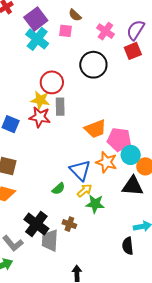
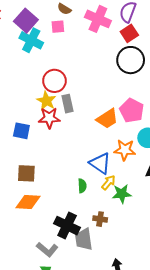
pink cross: (105, 31) -> (98, 19), size x1.4
black circle: (93, 65) -> (131, 60), moved
yellow star: (40, 100) -> (46, 101), turned 30
pink pentagon: (119, 140) -> (132, 110), moved, turned 30
green semicircle: (59, 189) -> (82, 186), turned -40

